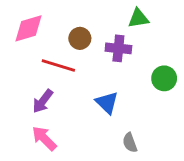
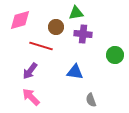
green triangle: (138, 18) -> (76, 13), moved
blue triangle: (107, 103) -> (75, 72), turned -36

